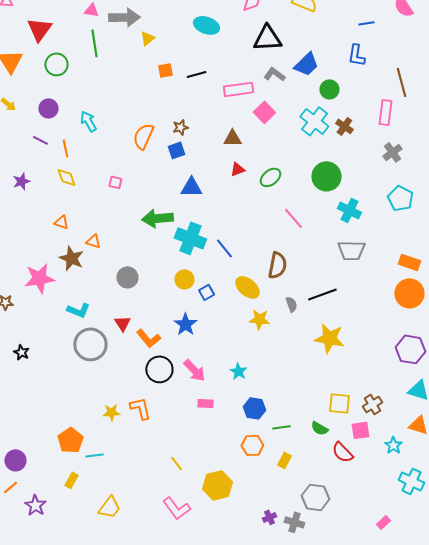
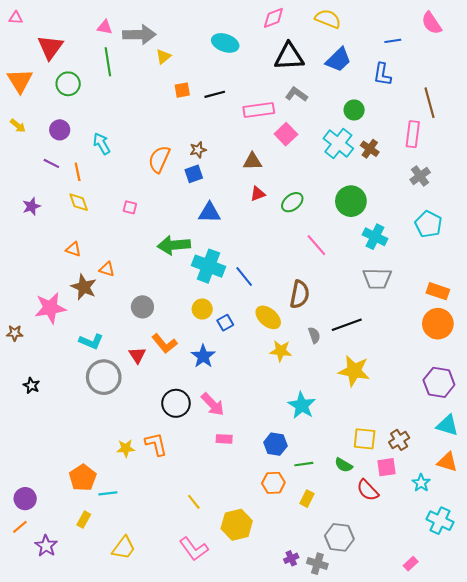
blue trapezoid: (306, 64) -> (338, 60), moved
orange L-shape: (148, 338) -> (164, 344), moved
cyan star: (238, 371) -> (302, 405), moved, size x1.5

